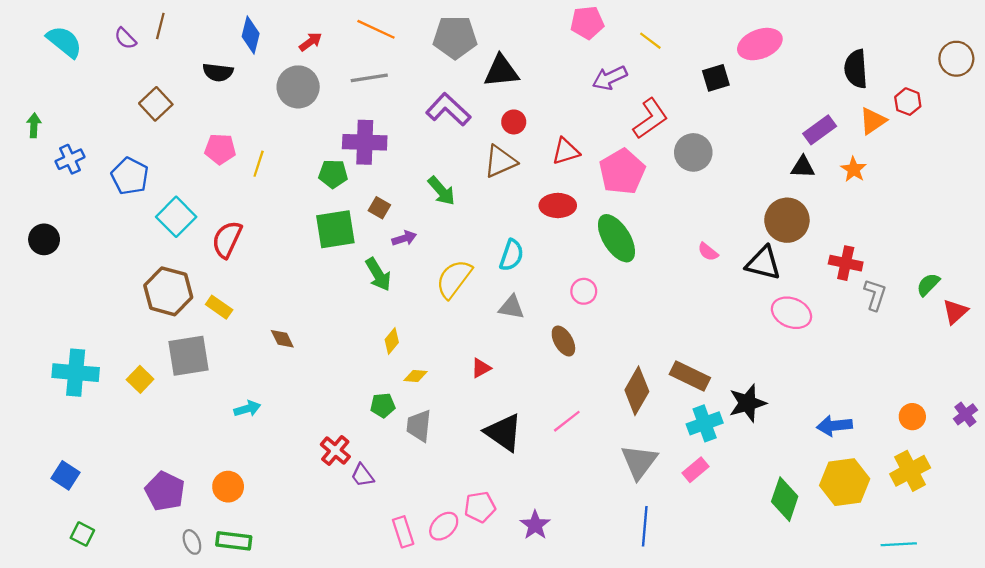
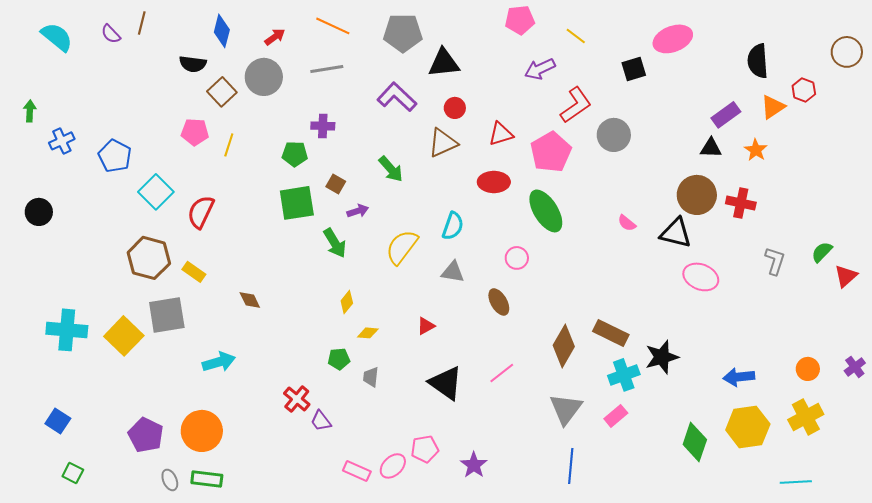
brown square: (156, 104) -> (222, 92), moved
purple cross: (365, 142) -> (323, 126), size x0.6
red cross: (846, 263) -> (741, 203), moved
yellow square: (140, 379) -> (124, 336), size x1.6
cyan arrow: (247, 409) -> (219, 362), size x1.4
gray trapezoid: (419, 426) -> (371, 377), size x0.7
orange circle: (228, 487) -> (202, 431), size x1.5
pink rectangle: (403, 532) -> (357, 471), turned -48

